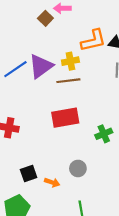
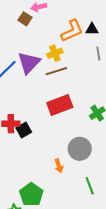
gray circle: (78, 168) -> (80, 149), size x1.5
black square: (29, 174) -> (24, 130), moved
orange arrow: (52, 182) -> (59, 166), turned 64

